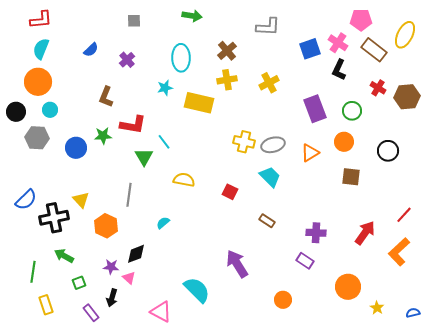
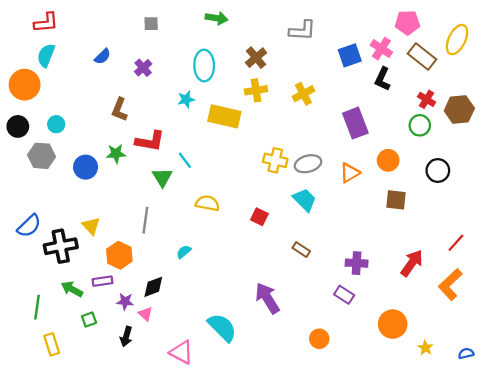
orange circle: (38, 82) -> (25, 85), moved
green circle: (352, 111) -> (420, 125), moved
purple rectangle: (91, 313) -> (102, 281), moved, turned -60

